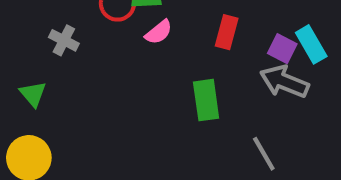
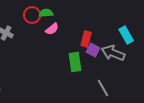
red rectangle: (227, 32) -> (86, 39), moved
purple square: (282, 49) -> (93, 50), moved

